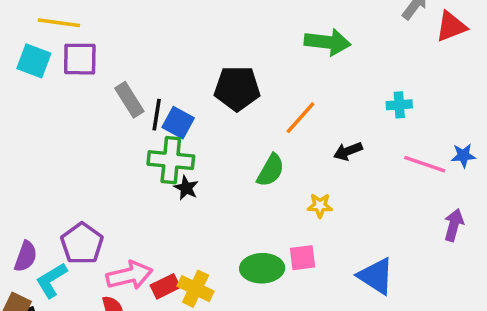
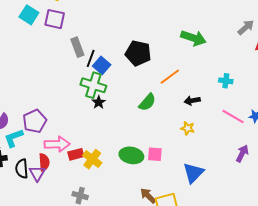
yellow star: (320, 206) -> (188, 128), moved
blue triangle: (376, 276) -> (193, 173), turned 30

